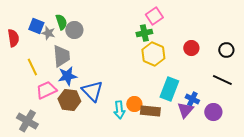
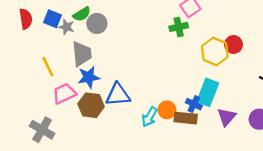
green semicircle: (61, 22) -> (82, 14), turned 77
red semicircle: (13, 38) -> (26, 19), moved
yellow hexagon: (153, 54) -> (215, 52), moved
blue triangle: (92, 91) -> (118, 95), turned -50
blue cross: (192, 99) -> (194, 104), moved
cyan arrow: (119, 110) -> (149, 117), turned 36

